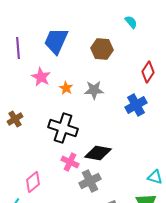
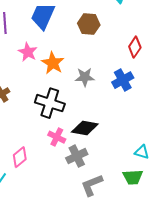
orange star: (66, 88) -> (53, 63), size x1.6
gray star: (94, 90) -> (85, 77), moved

